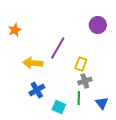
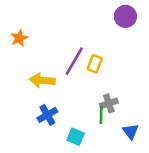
purple circle: (98, 25) -> (125, 16), moved
yellow rectangle: (81, 64) -> (95, 64), moved
green line: (79, 98) -> (101, 115), moved

